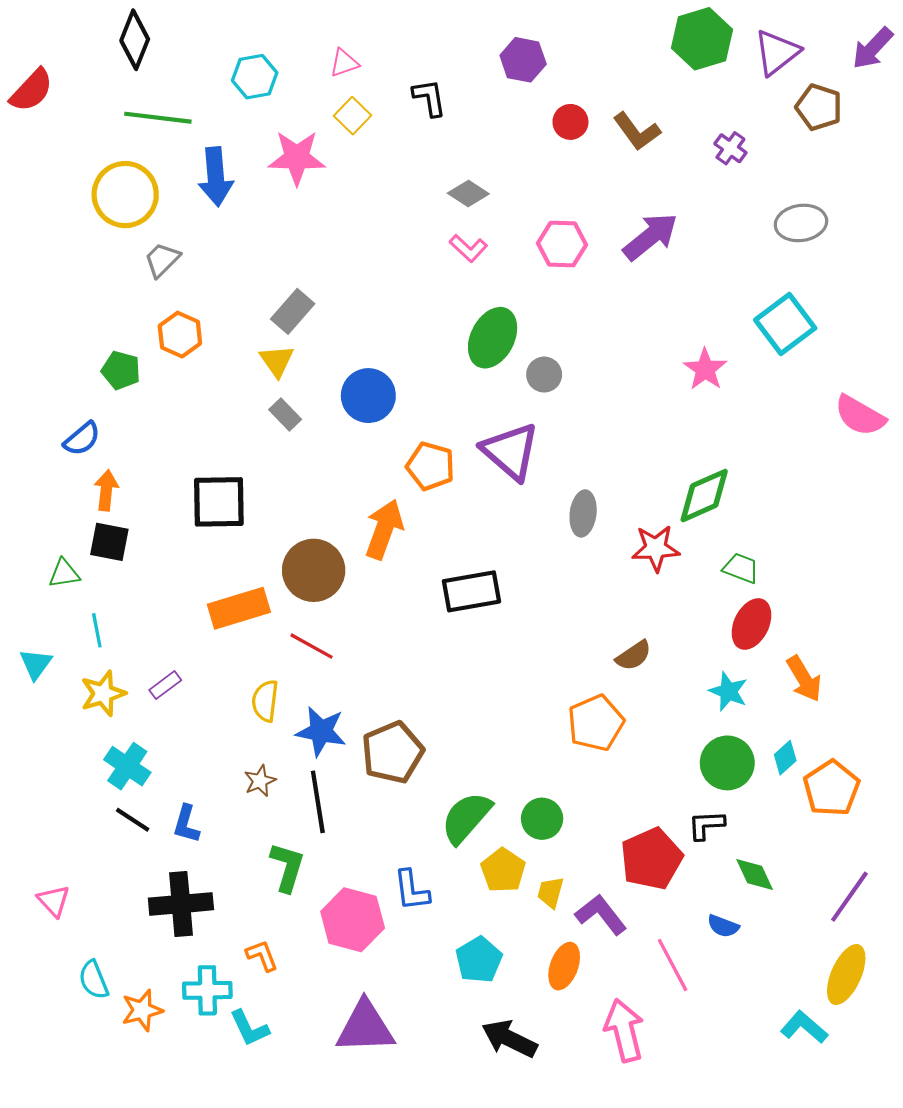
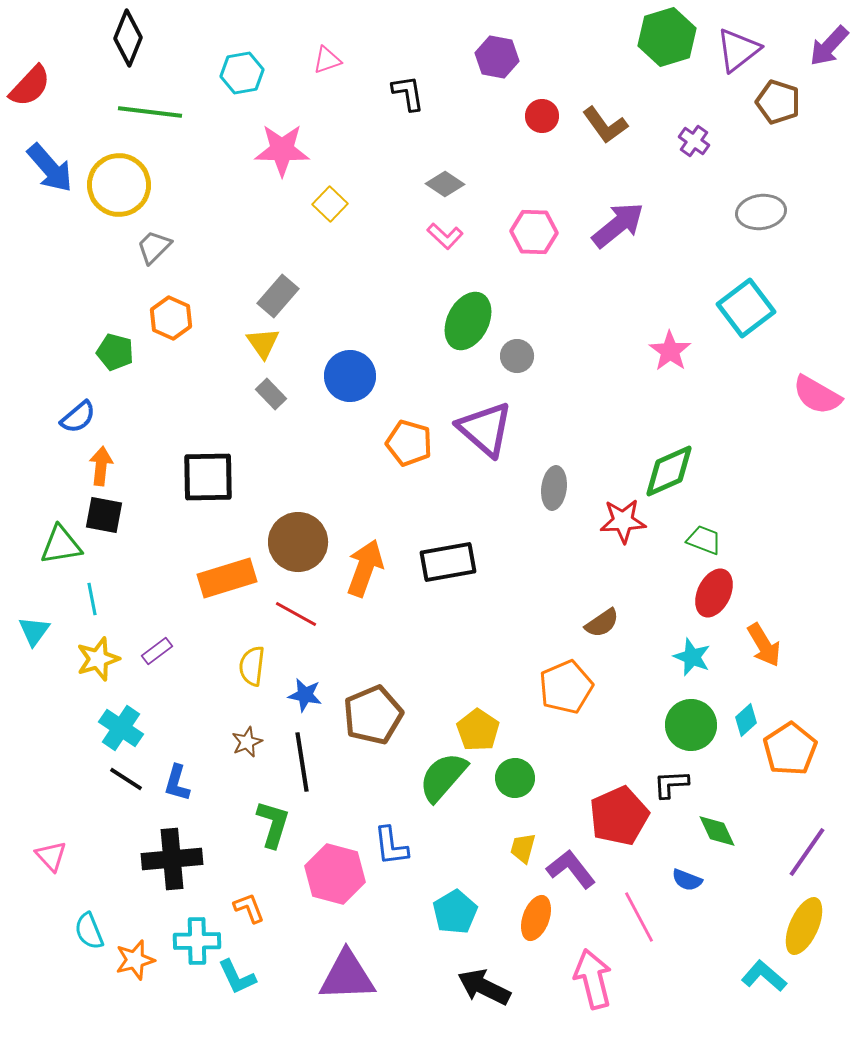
yellow square: (353, 116) -> (330, 204), moved
blue arrow: (216, 177) -> (50, 168), moved, turned -36
orange arrow: (384, 529) -> (365, 568), moved
green triangle: (64, 573) -> (61, 545), size x1.4
blue star: (321, 731) -> (305, 695), size x0.7
yellow pentagon: (503, 870) -> (478, 730), moved

